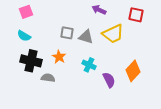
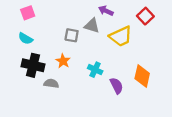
red square: (136, 15) -> (145, 16), turned 35
gray triangle: (86, 37) -> (92, 26), moved
orange diamond: (133, 71) -> (142, 76), turned -30

